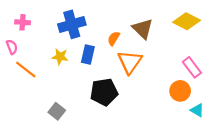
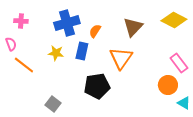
brown triangle: (143, 29) -> (133, 27), turned 30
orange semicircle: (114, 38) -> (95, 31), moved

